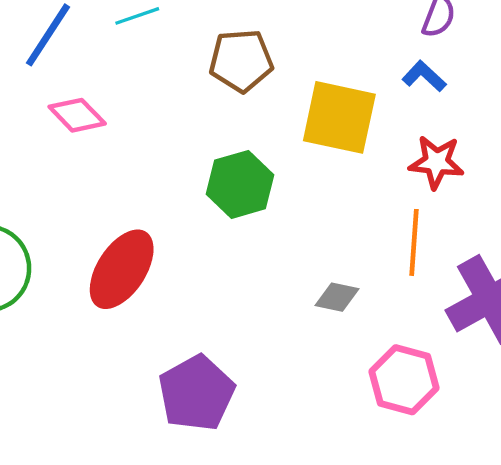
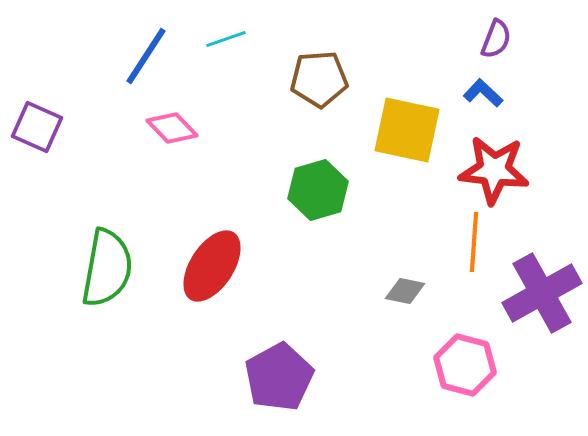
red star: (436, 162) -> (494, 170), size x1.4

